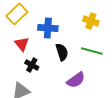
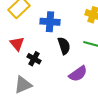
red triangle: (22, 44) -> (17, 44), moved

